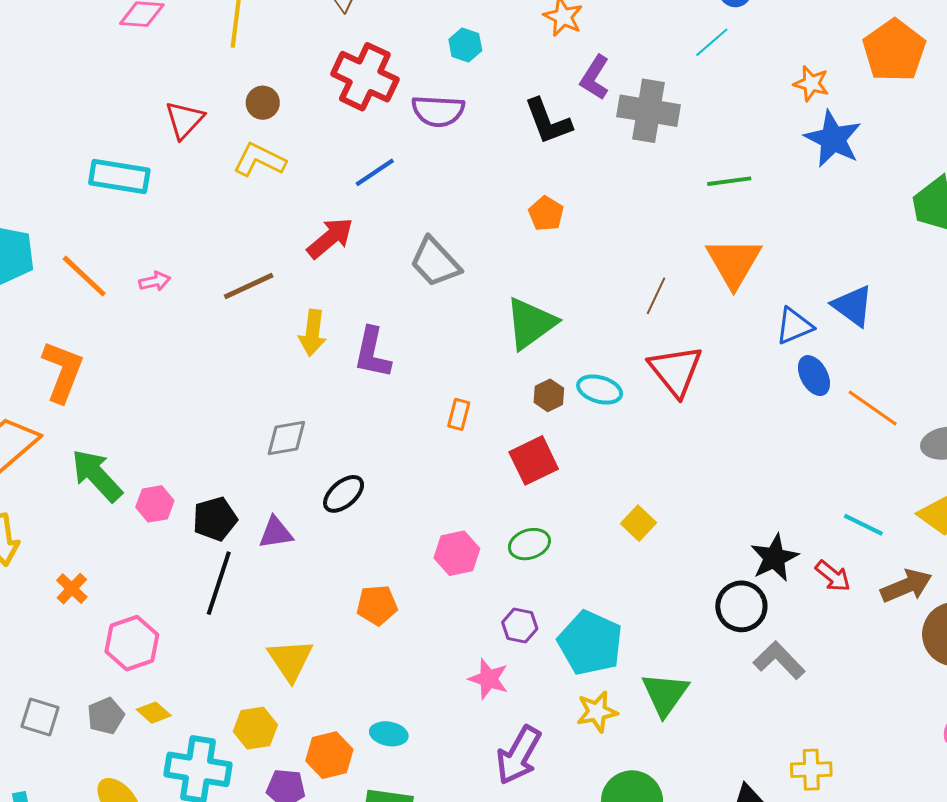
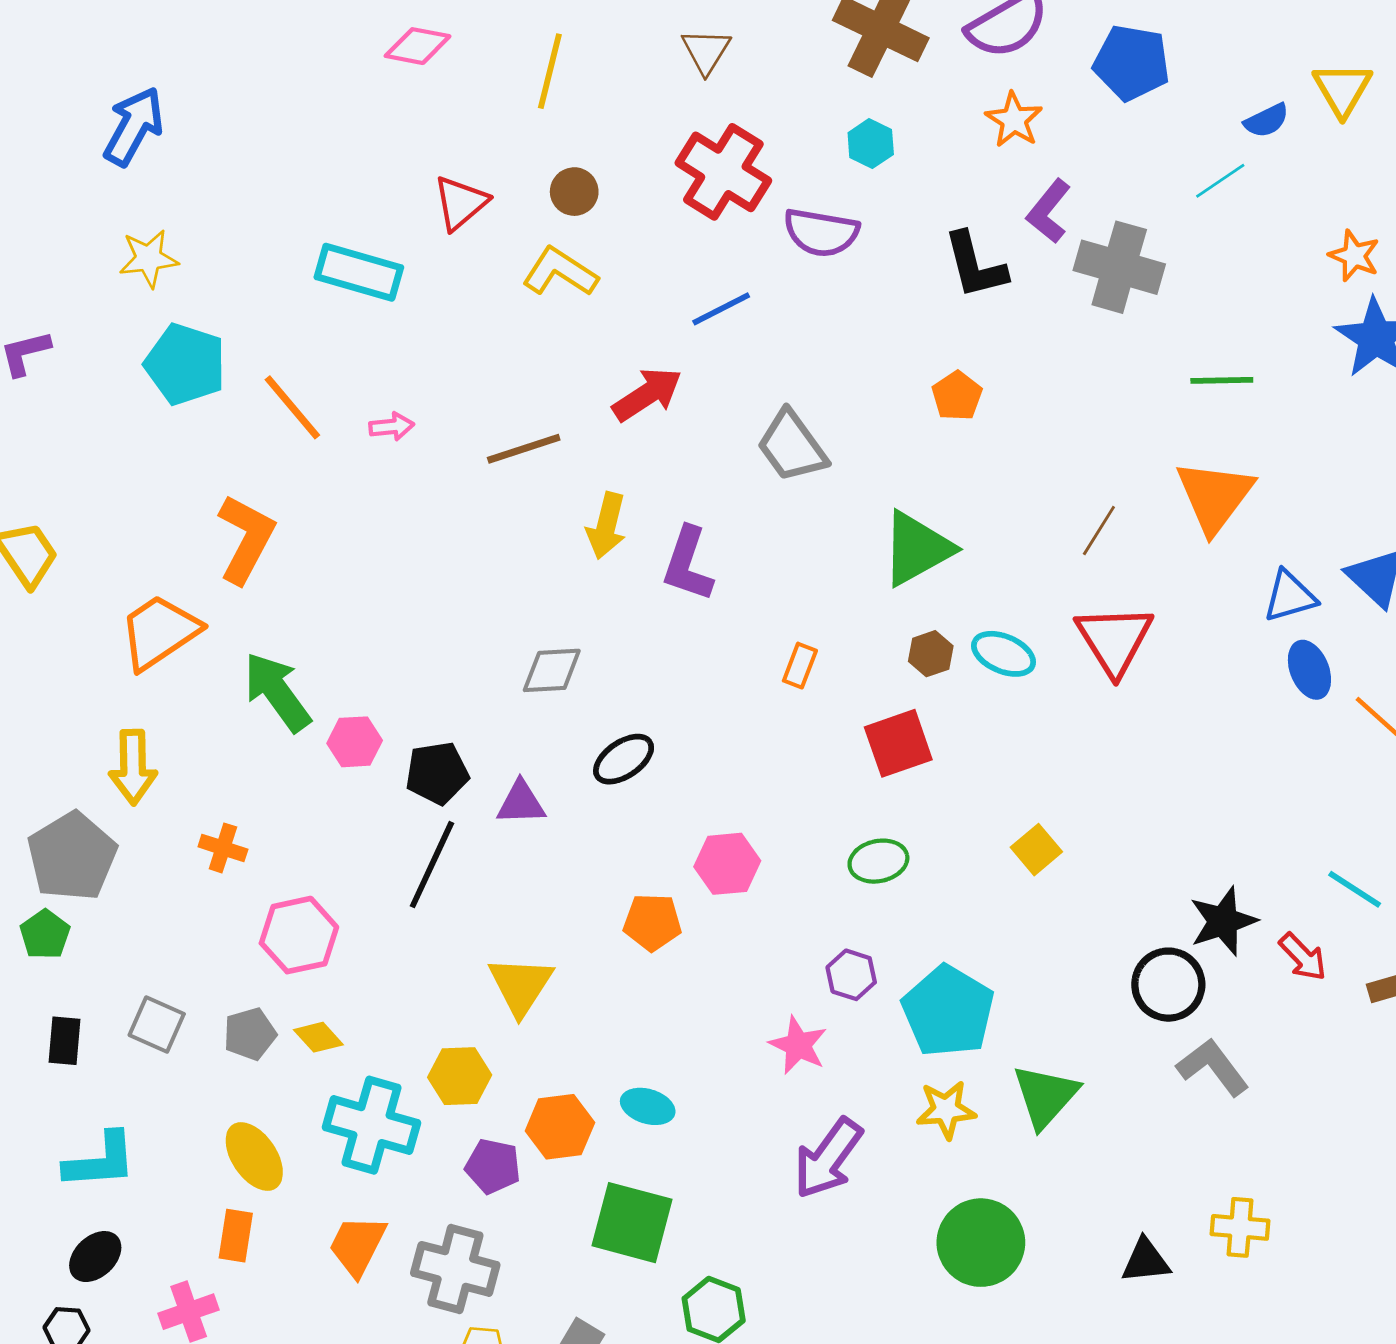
pink hexagon: (457, 553) -> (727, 864), moved
orange cross: (72, 589) -> (223, 848), turned -32

